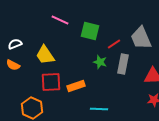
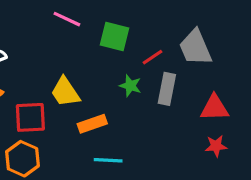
yellow trapezoid: (45, 55) -> (65, 92), moved
red square: (51, 82) -> (30, 117), moved
cyan line: (99, 109) -> (108, 160), moved

